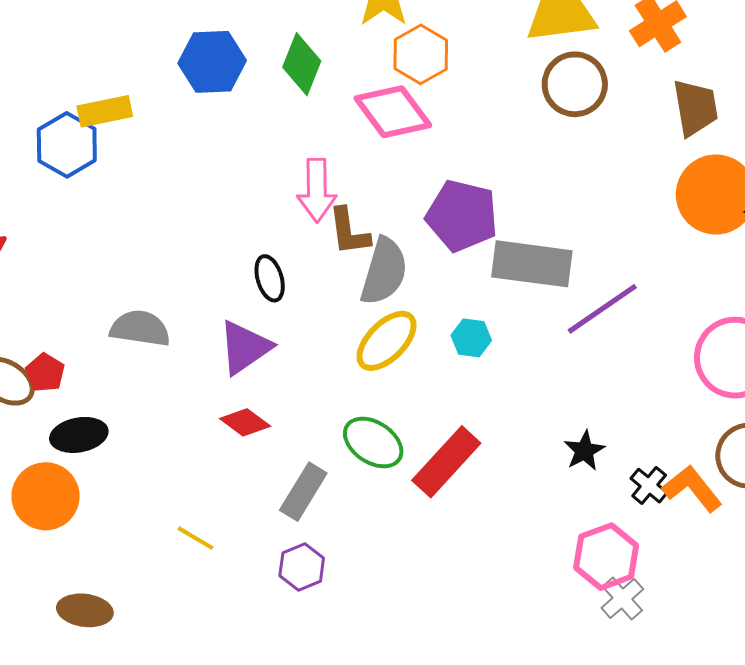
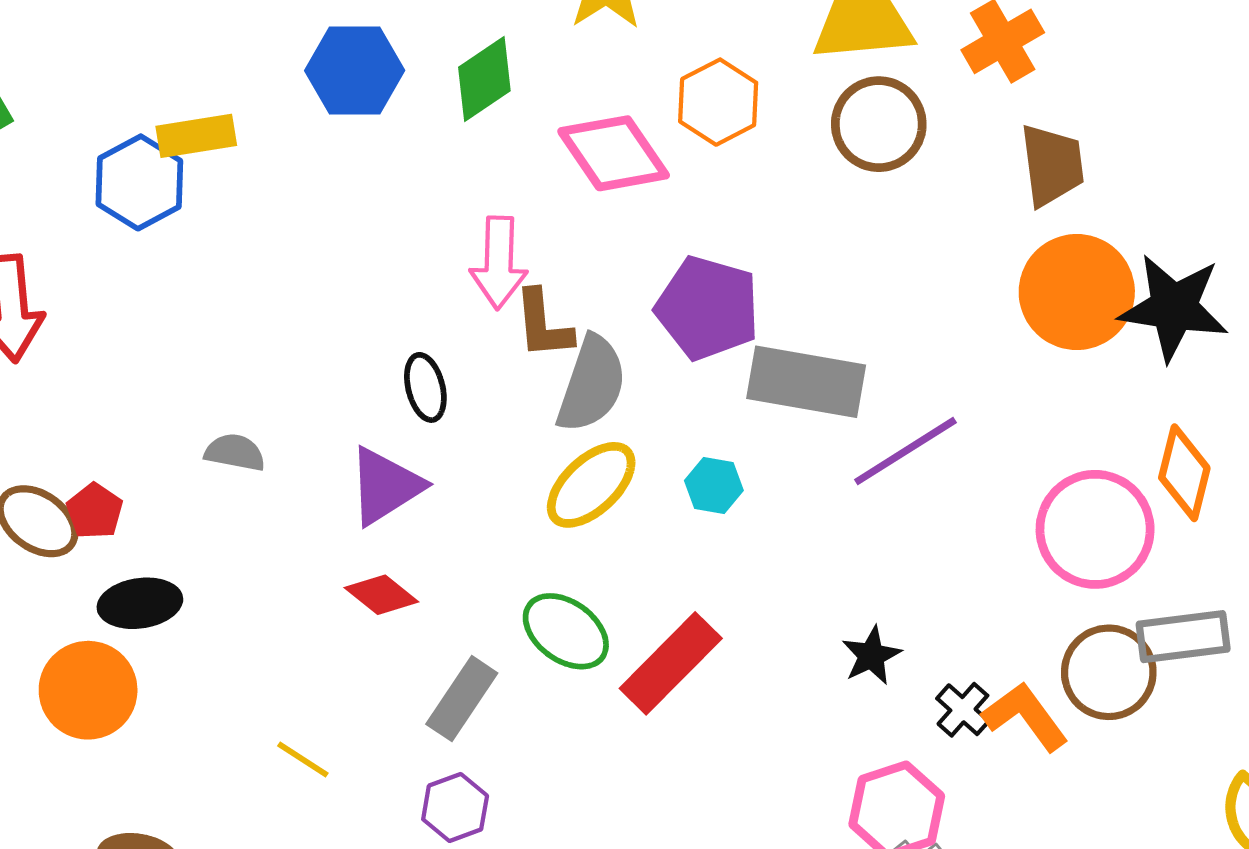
orange hexagon: (421, 54) -> (718, 102), moved
green diamond: (302, 64) -> (484, 79), turned 32
gray semicircle: (140, 328) -> (235, 452), size x0.7

